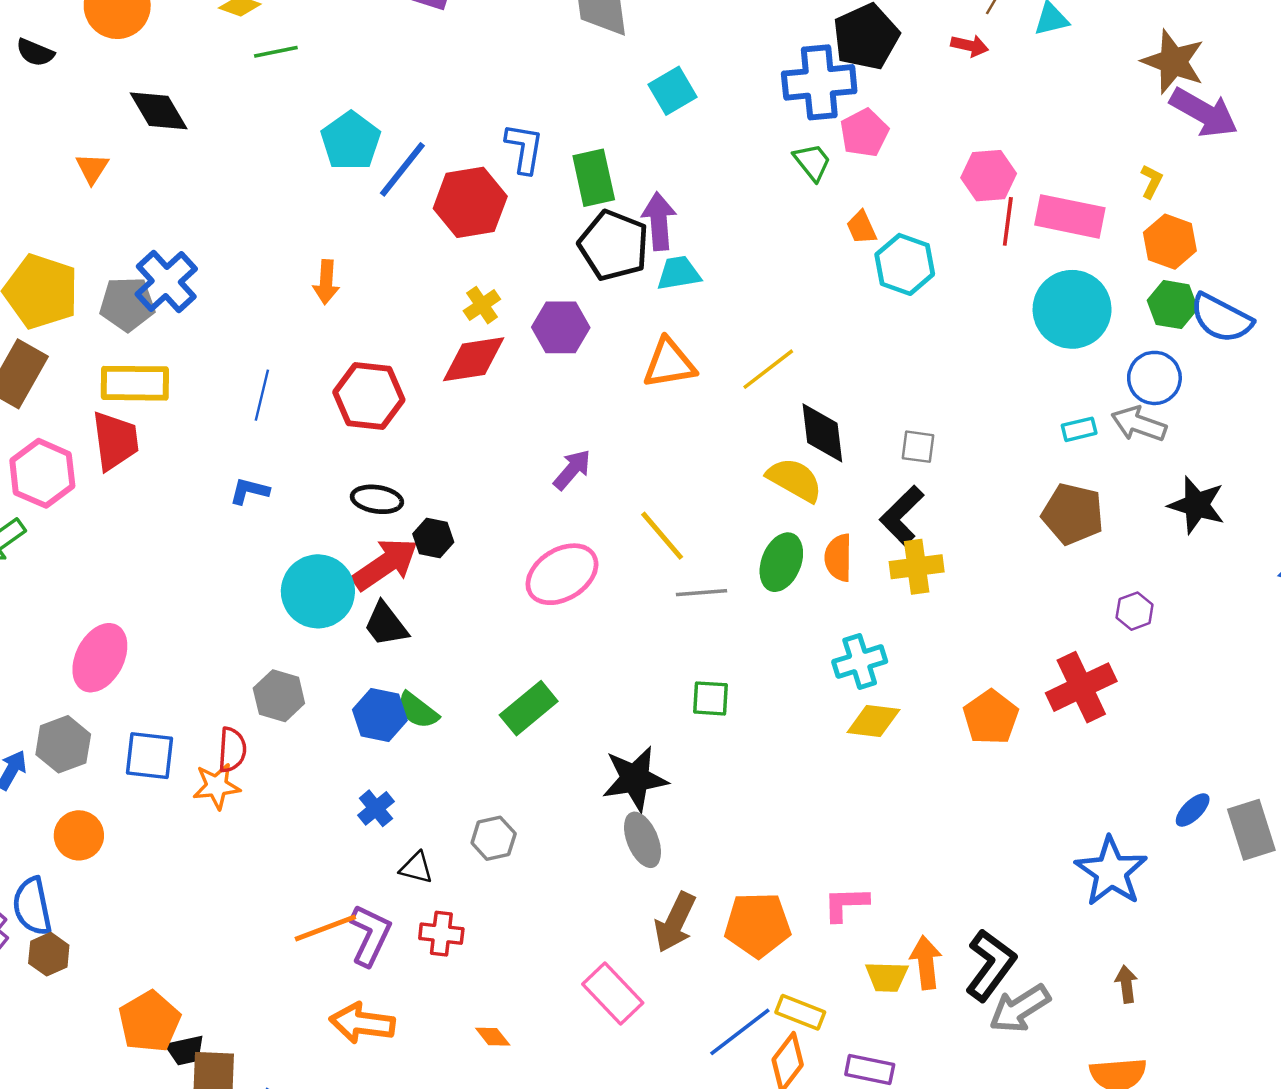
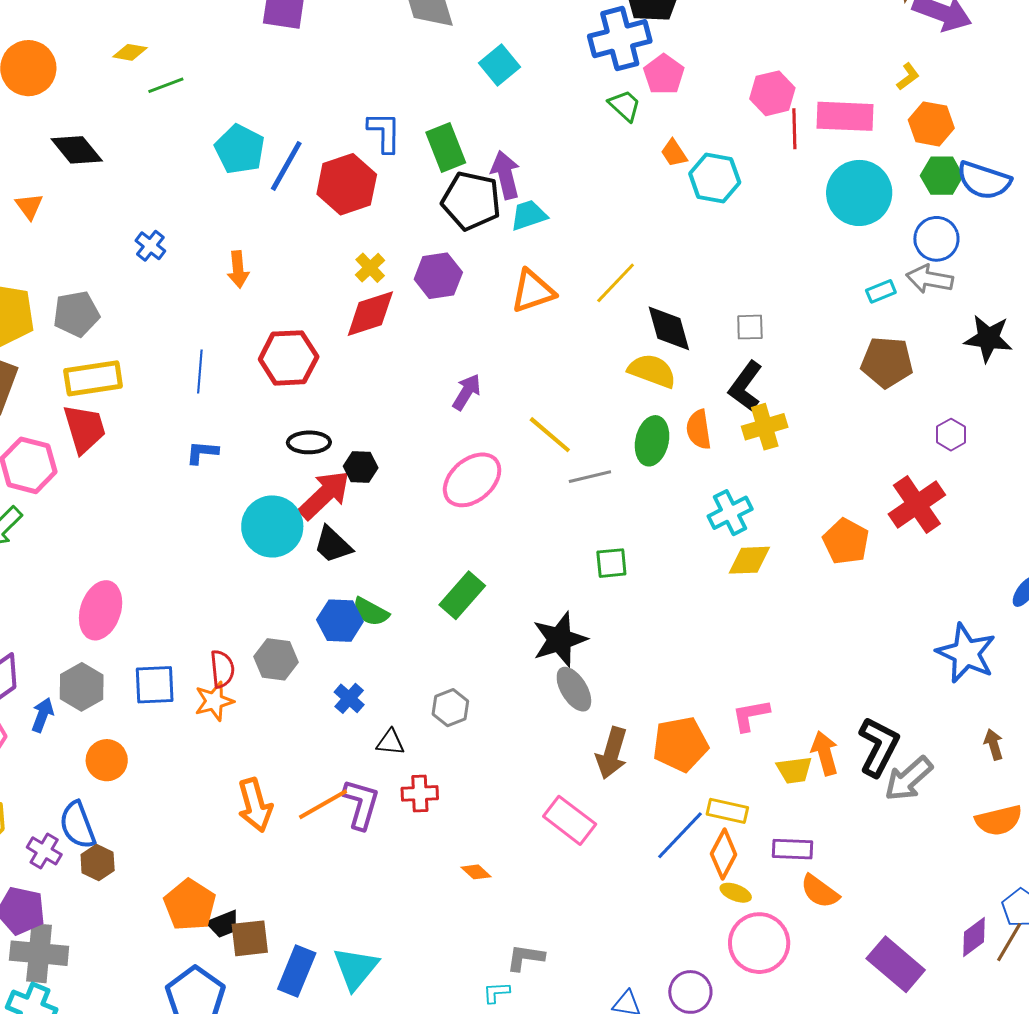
yellow L-shape: (1151, 181) -> (908, 77), turned 36
blue cross: (166, 282) -> (150, 246), moved, size x0.6
gray hexagon: (279, 696) -> (276, 659), moved
orange arrow: (362, 1023) -> (255, 805), moved, turned -104

